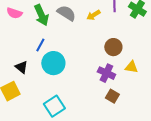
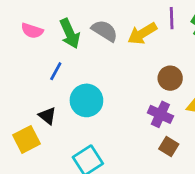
yellow arrow: (93, 15) -> (142, 33), size x1.5
blue line: (40, 45) -> (56, 71), moved
black triangle: (21, 67) -> (47, 116), moved

